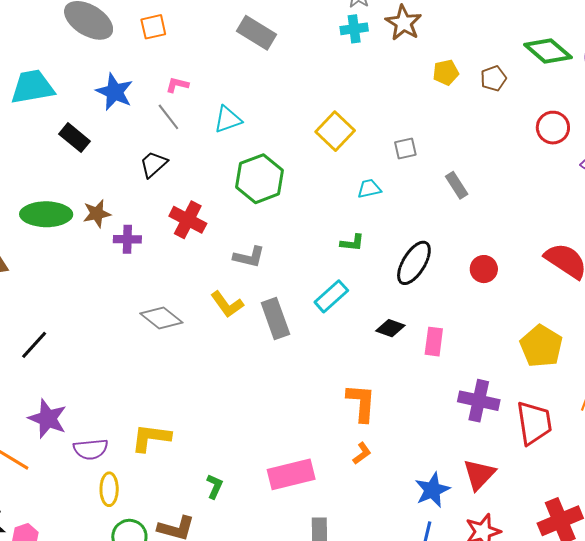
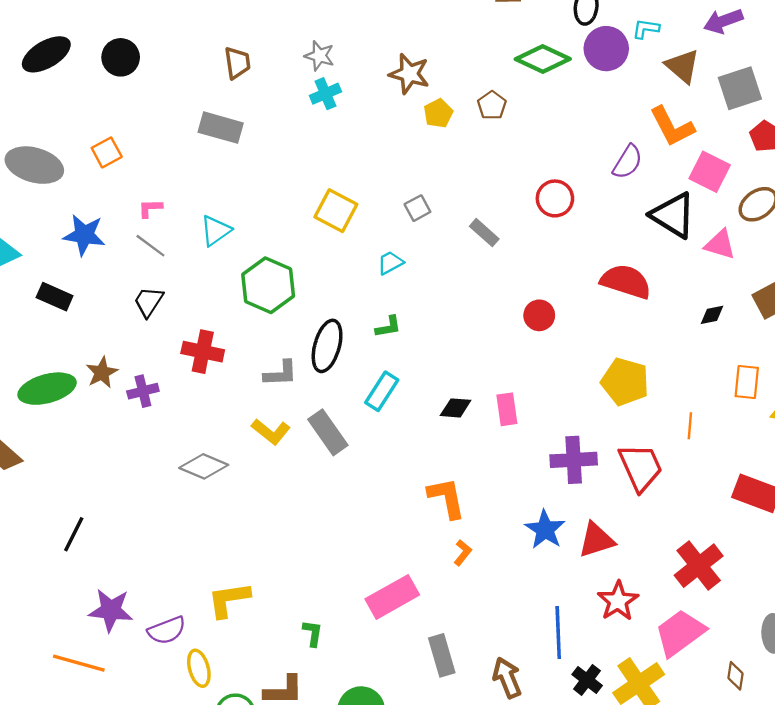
brown star: (404, 23) -> (409, 74), moved
red circle: (553, 128) -> (555, 198), moved
black ellipse: (414, 263) -> (327, 346), moved
red triangle: (479, 474) -> (596, 540), turned 45
blue star: (432, 490) -> (545, 530), moved

